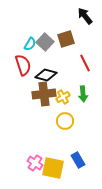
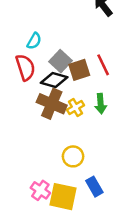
brown square: (66, 39) -> (79, 70), moved
gray square: (45, 42) -> (60, 61), moved
brown cross: (44, 94) -> (52, 104), turned 30
yellow circle: (65, 121) -> (73, 156), moved

